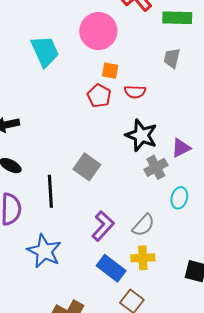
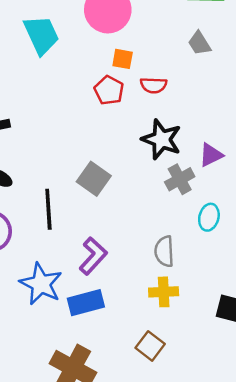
gray trapezoid: (172, 58) -> (199, 43), turned -45
gray semicircle: (143, 225) -> (164, 251), turned 135
purple L-shape: (103, 226) -> (93, 256), moved
blue rectangle: (111, 268) -> (86, 303), moved, turned -52

